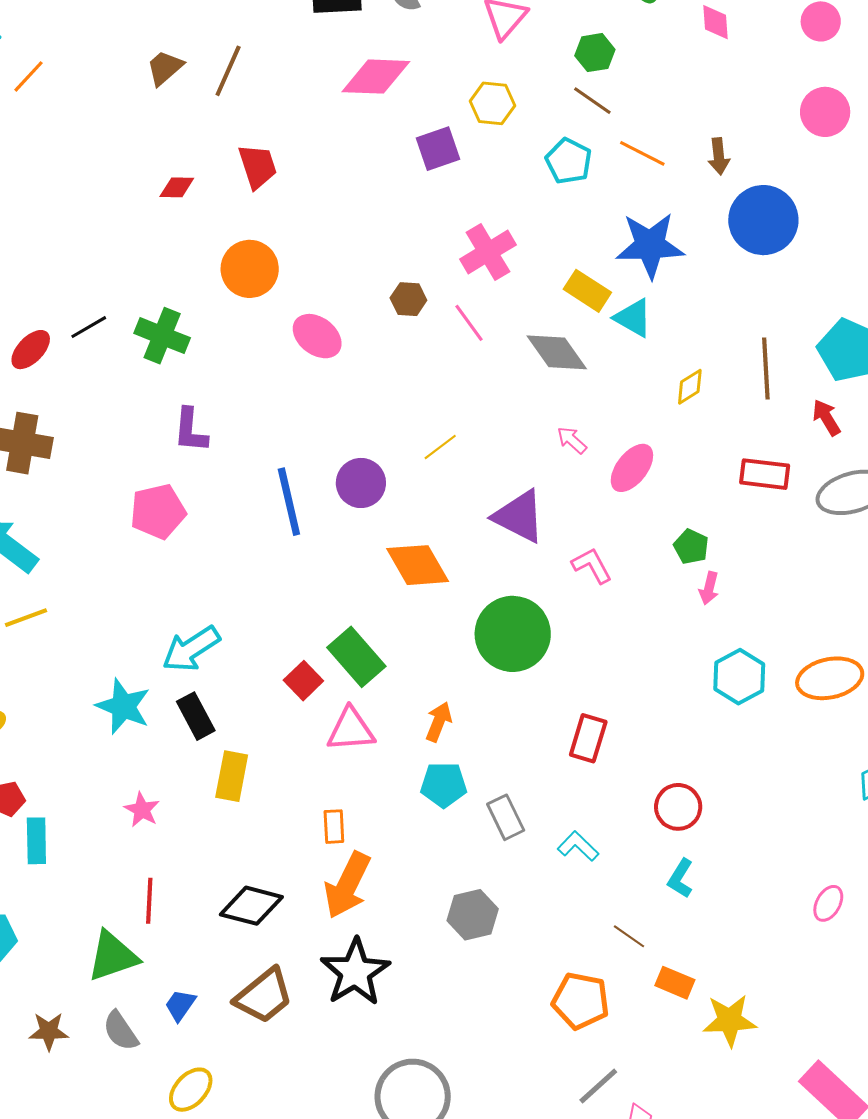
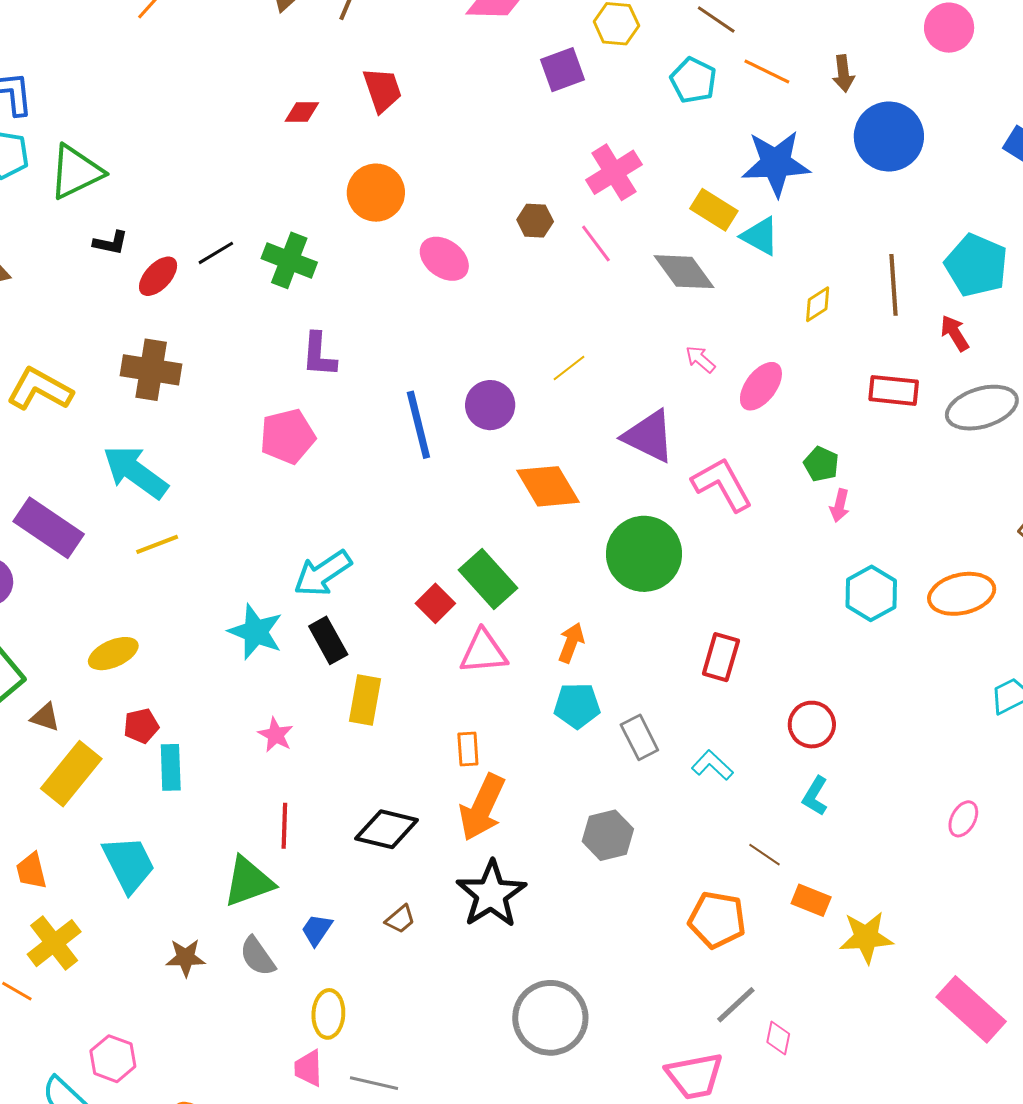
pink L-shape: (592, 566) -> (722, 484), size x1.5
brown trapezoid: (264, 996) -> (400, 919), size x0.5
yellow ellipse: (191, 1090) -> (328, 1014), turned -39

